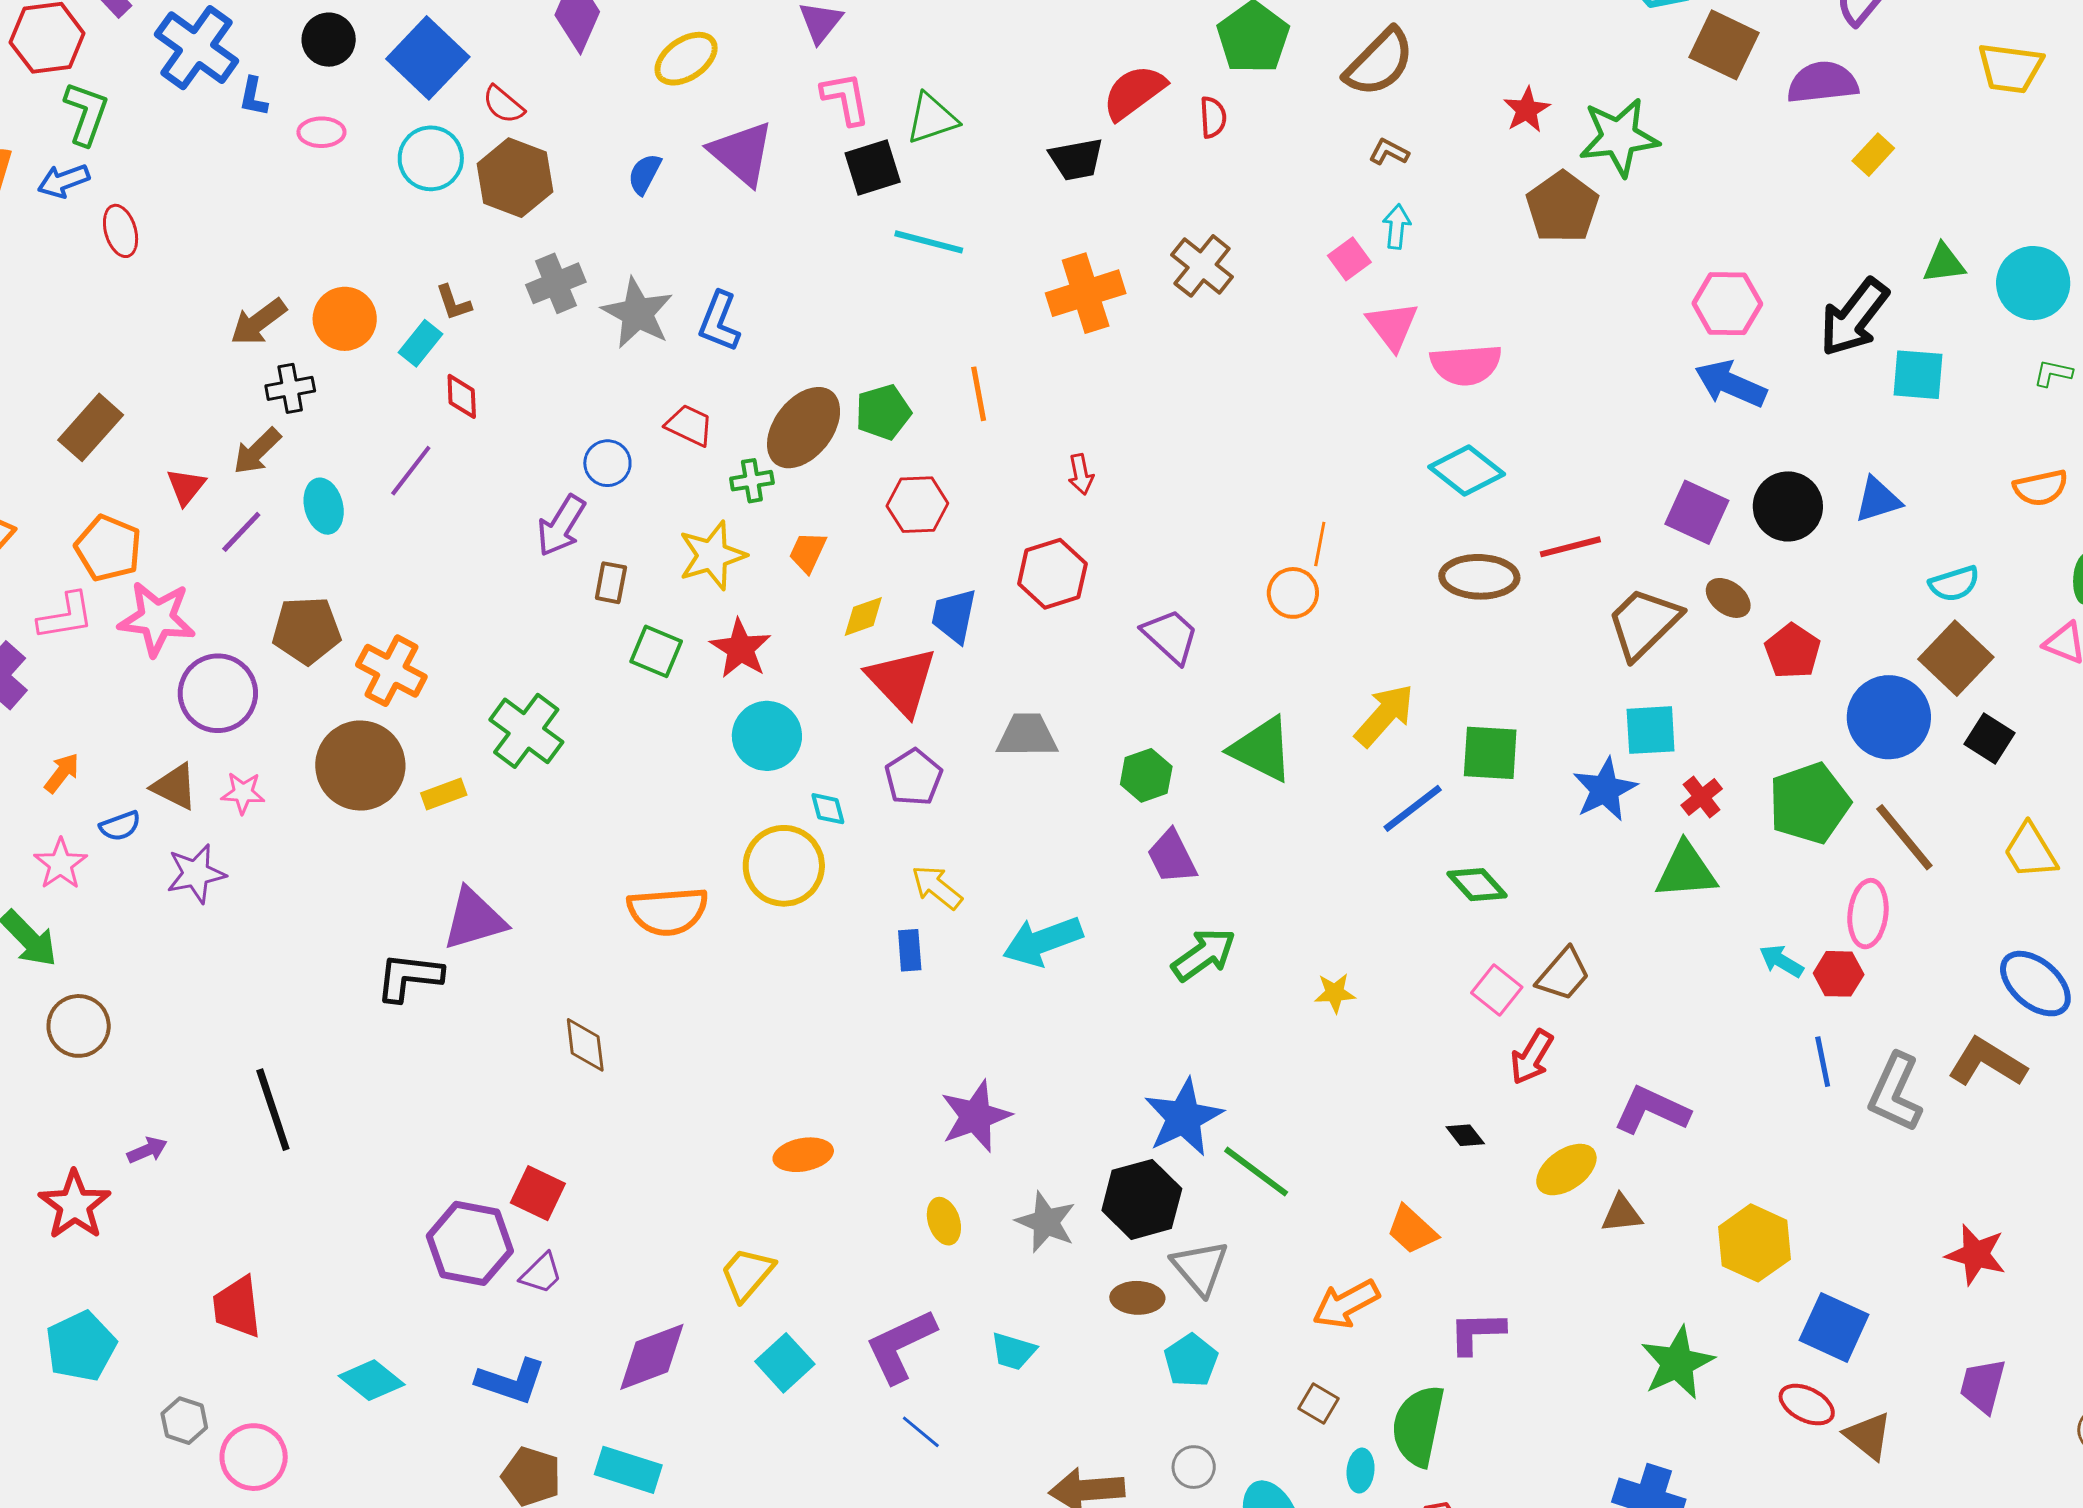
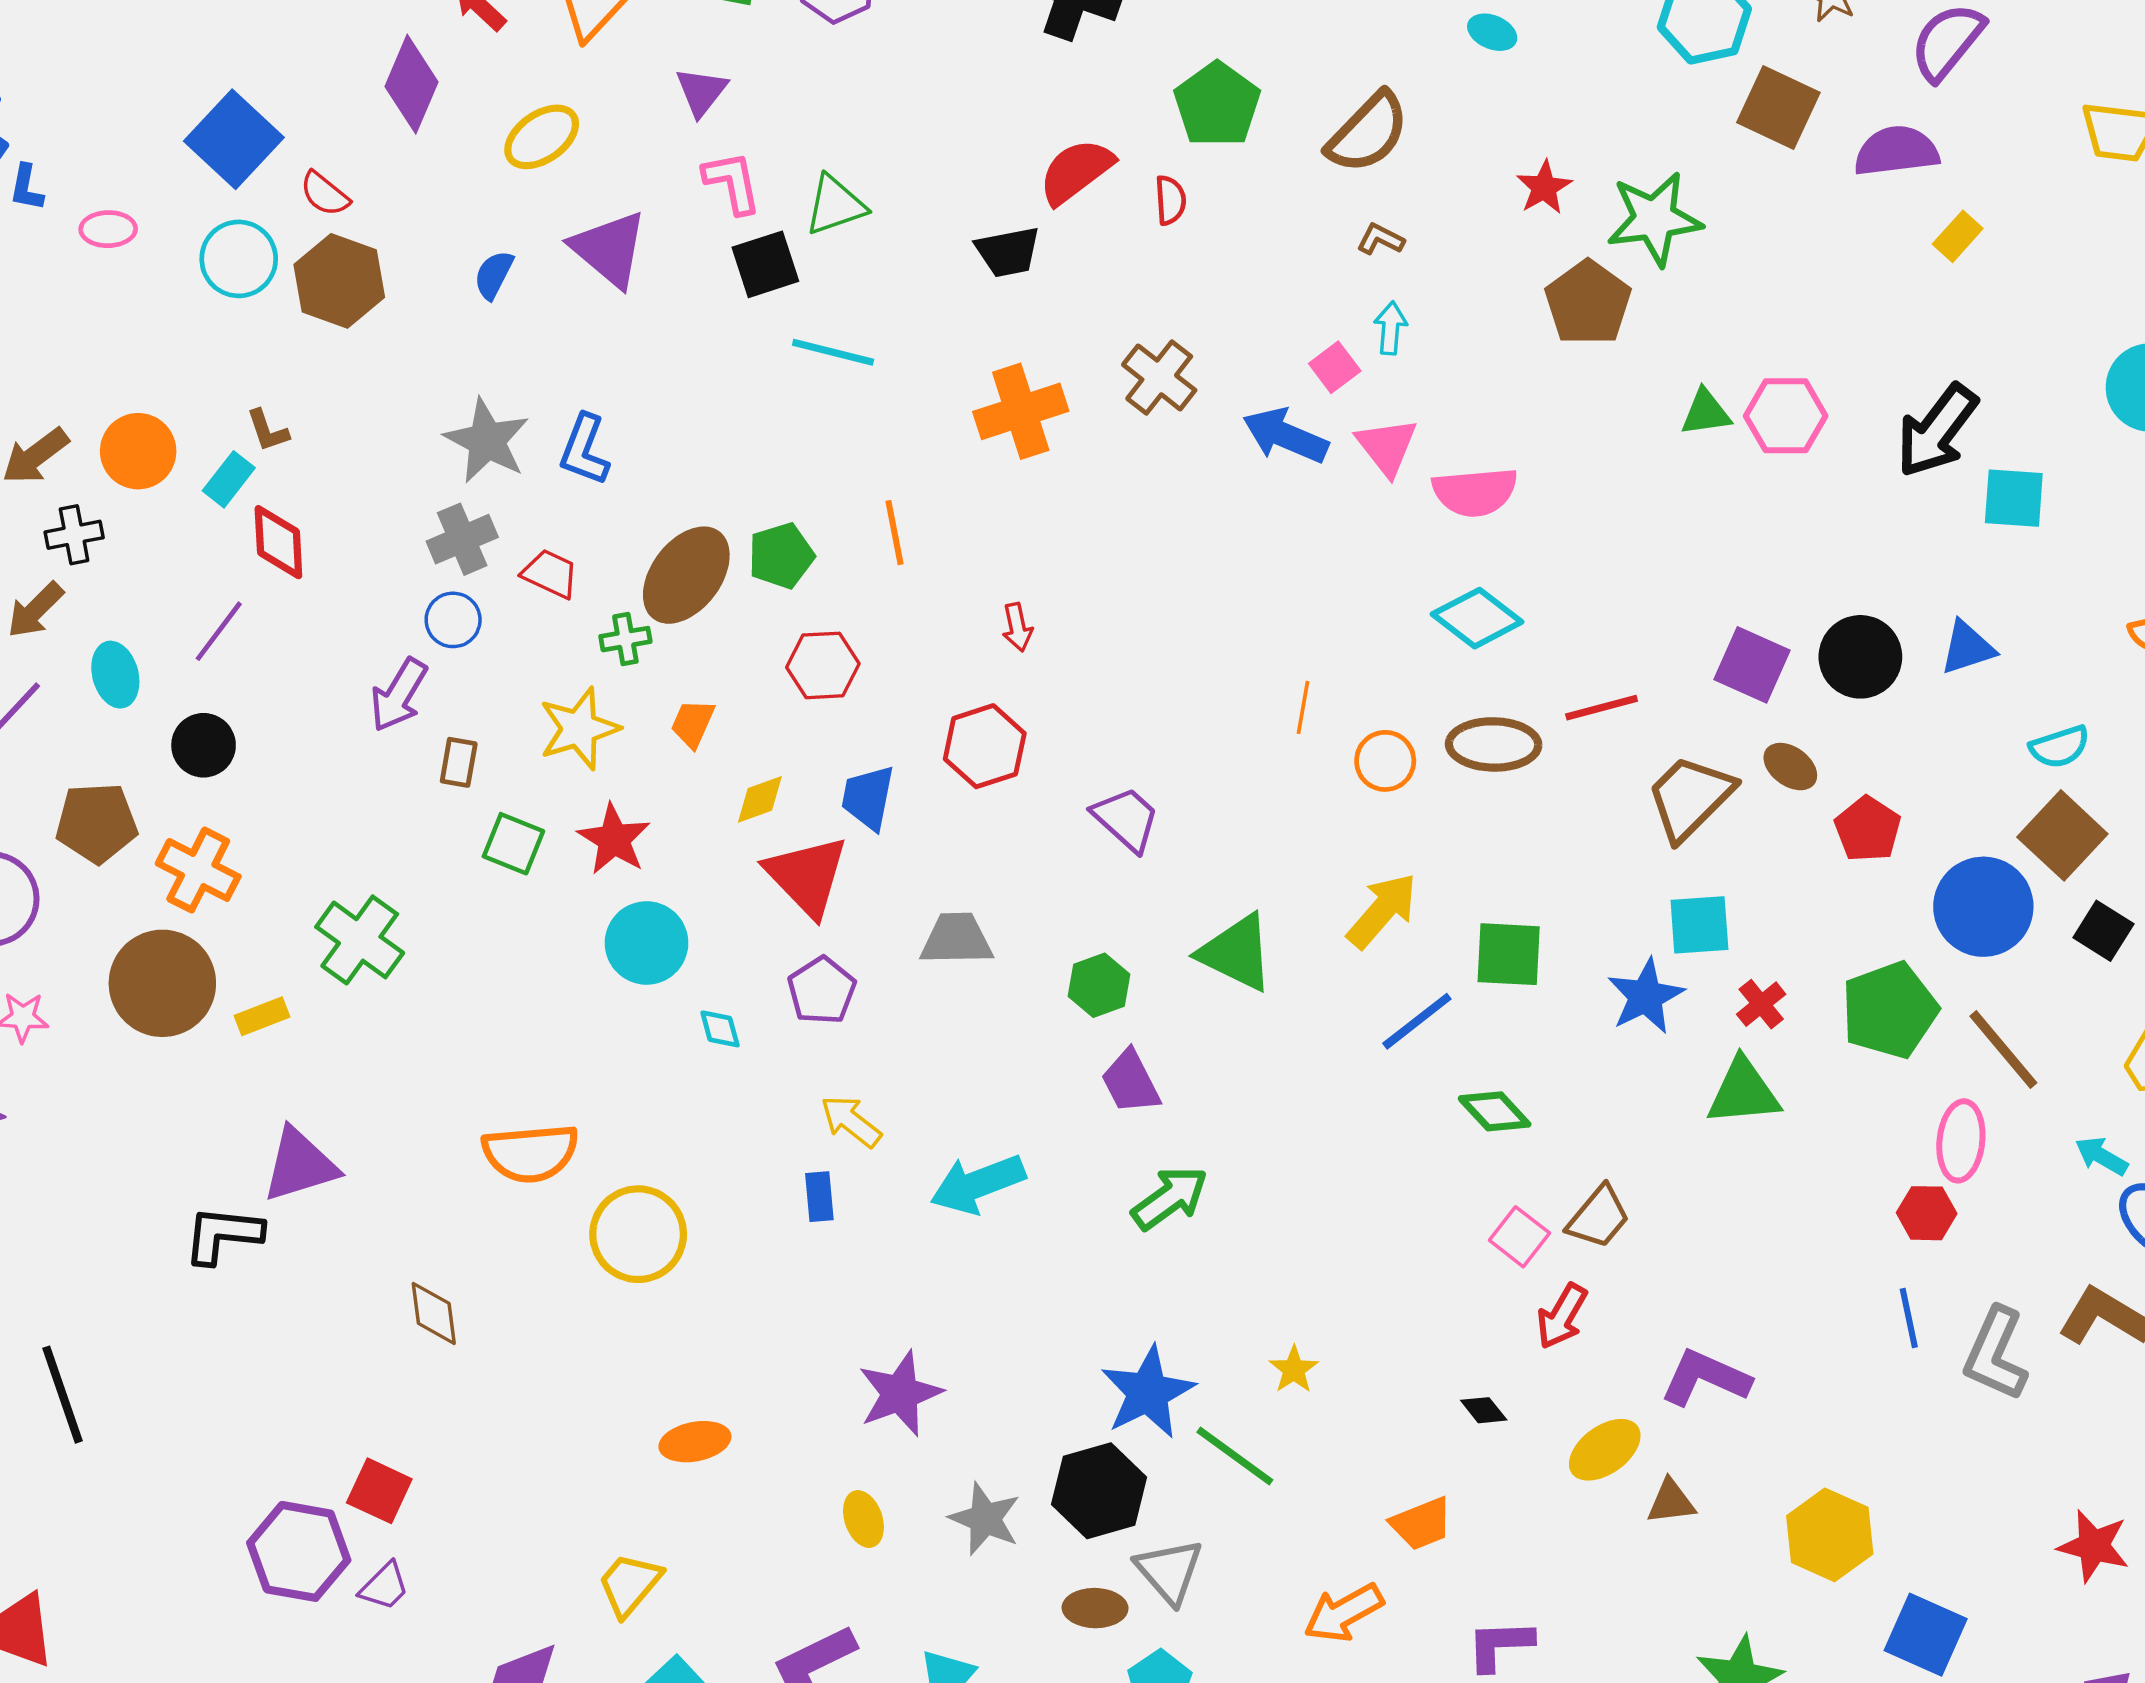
black circle: (329, 40) -> (204, 745), moved
green triangle: (1944, 263) -> (1706, 413), moved
gray cross: (556, 283) -> (462, 539), moved
blue arrow: (1731, 384) -> (1285, 436), moved
red diamond: (462, 396) -> (278, 542), size x1.4
orange circle: (1293, 593) -> (1385, 761), moved
yellow circle: (784, 866) -> (638, 1234), moved
cyan arrow: (1781, 961) -> (2101, 1156), moved
yellow star: (1335, 993) -> (1294, 1369), moved, turned -30
orange trapezoid: (1412, 1230) -> (1421, 1524), turned -64

